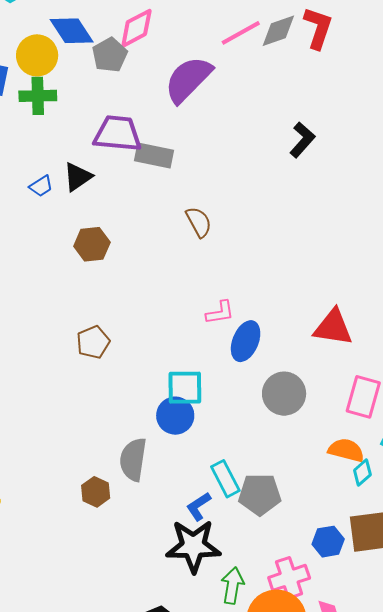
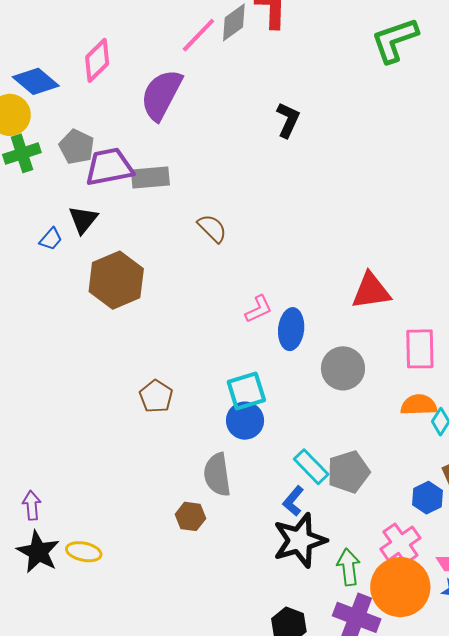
gray pentagon: (110, 55) -> (77, 147), moved
brown hexagon: (92, 244) -> (116, 280), size x1.6
brown pentagon: (93, 342) -> (156, 396), moved

